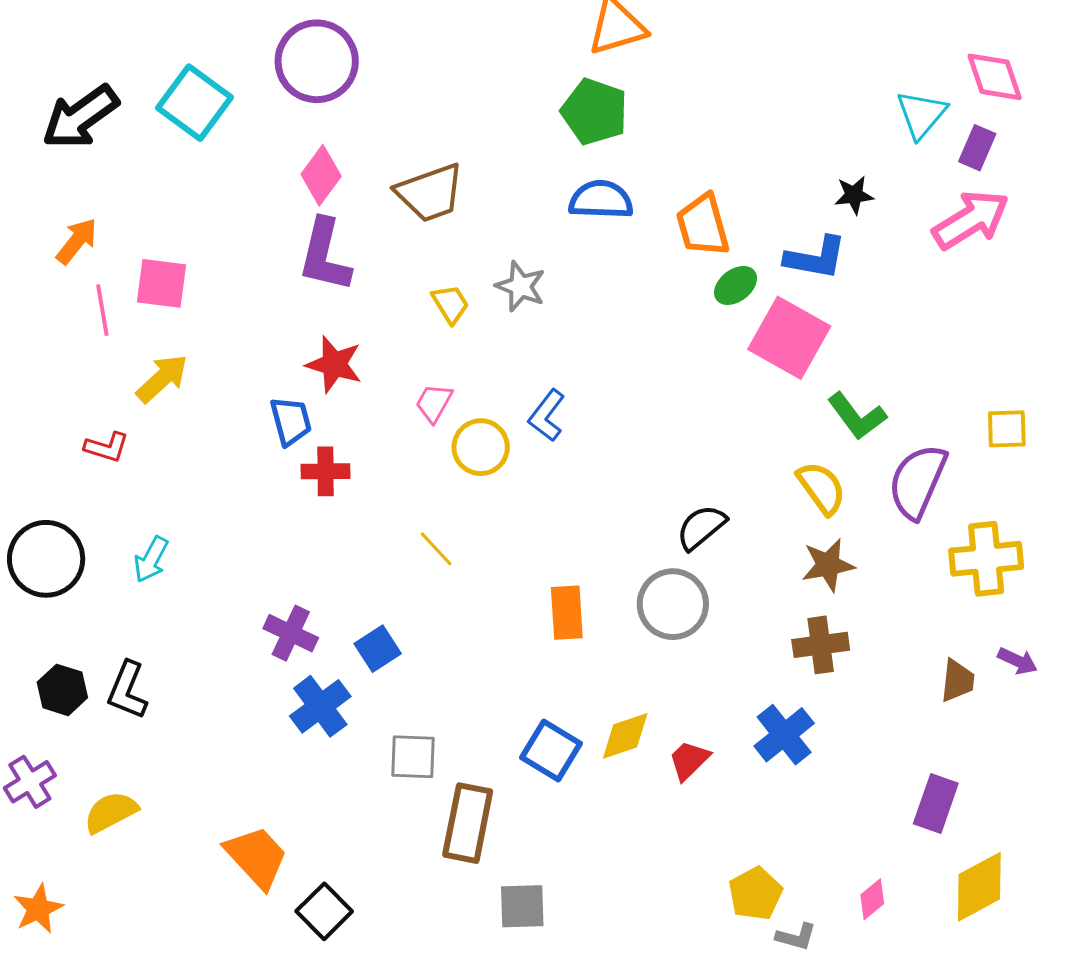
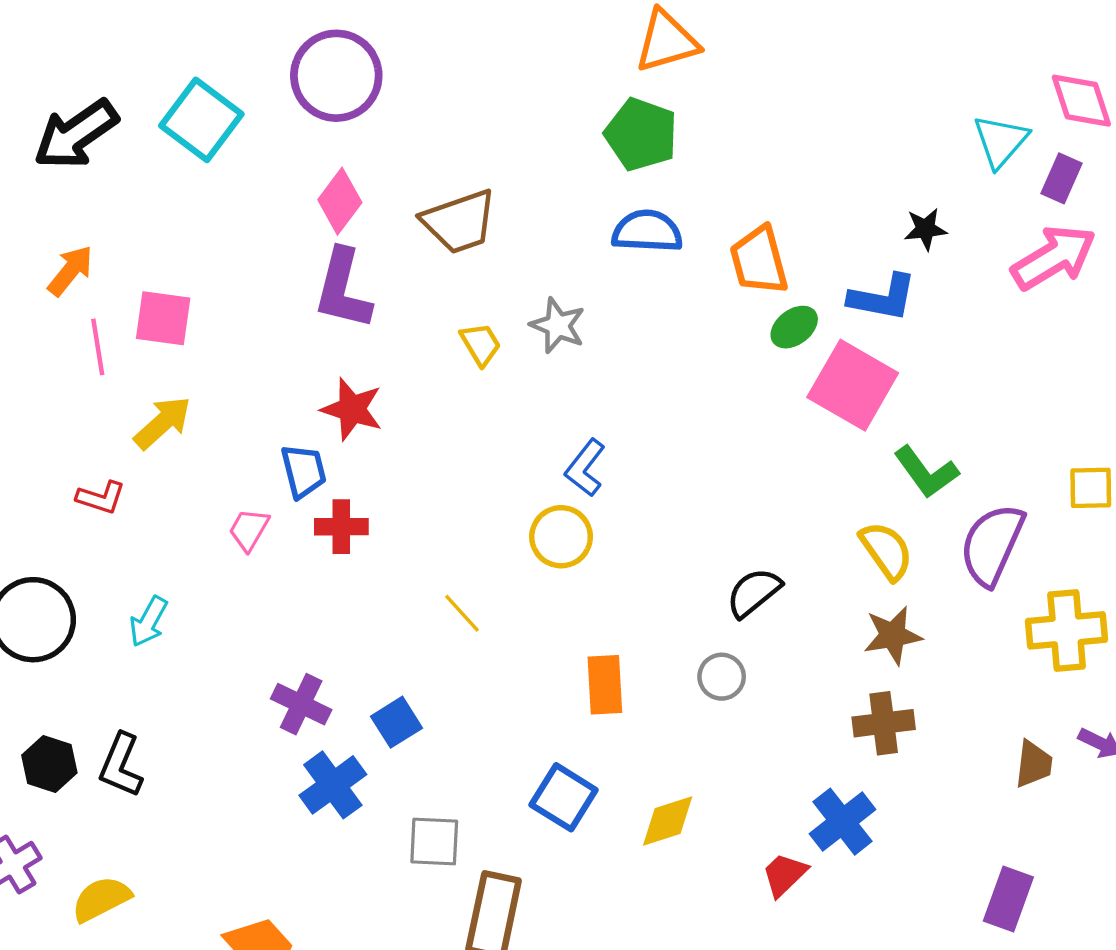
pink trapezoid: (434, 403) -> (249, 530), moved
yellow circle: (481, 447) -> (561, 537), moved
gray circle: (673, 604) -> (722, 677), size x0.6
blue square: (551, 750) -> (564, 797), moved
red trapezoid: (689, 760) -> (784, 875), moved

